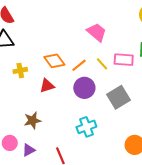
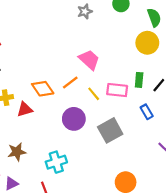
orange line: (79, 65) -> (70, 82), moved
red triangle: (47, 86) -> (25, 109), moved
cyan cross: (86, 127) -> (56, 162), moved

